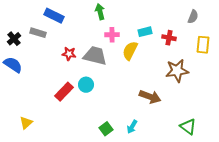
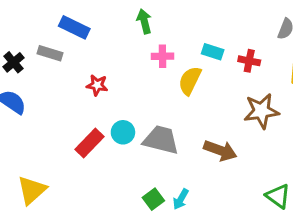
cyan rectangle: (145, 32) -> (213, 52), turned 32
gray trapezoid: (95, 56) -> (161, 140), moved
yellow triangle: (26, 123) -> (32, 190), size x1.5
cyan arrow: (132, 127) -> (181, 199), moved

